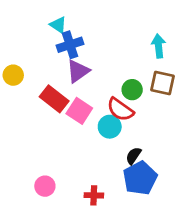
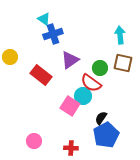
purple triangle: (78, 71) -> (70, 60), moved
pink square: (79, 111) -> (70, 106), moved

